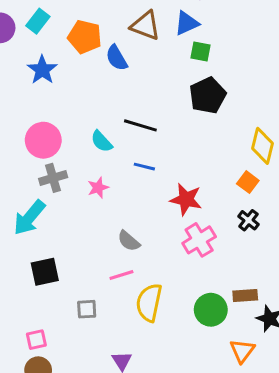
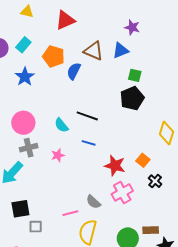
green square: (200, 52) -> (135, 75), moved
blue semicircle: (117, 58) -> (74, 71), turned 54
orange square: (248, 182) -> (143, 160), moved
gray semicircle: (129, 241) -> (93, 202), moved
gray square: (87, 309) -> (36, 227), moved

